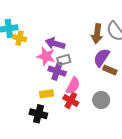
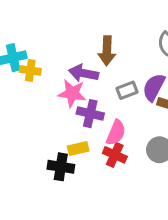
brown arrow: (97, 34) -> (107, 51), moved
gray rectangle: (64, 60) -> (127, 90), moved
black cross: (38, 114) -> (61, 167), moved

